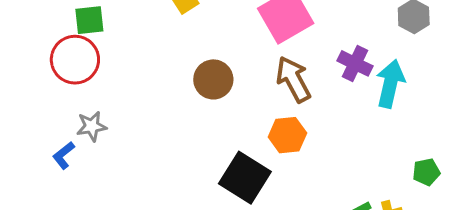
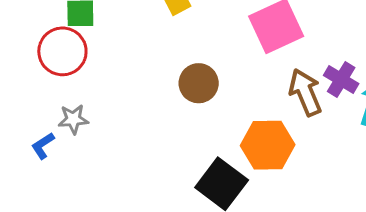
brown arrow: (293, 79) -> (305, 92), moved
orange hexagon: (287, 135) -> (268, 145), size x1.4

